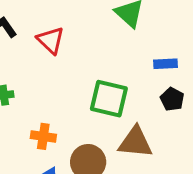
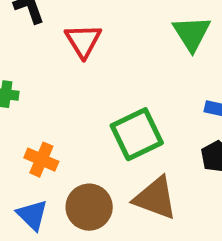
green square: (109, 99) -> (137, 134), turned 36

